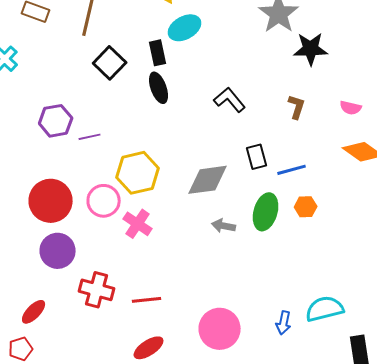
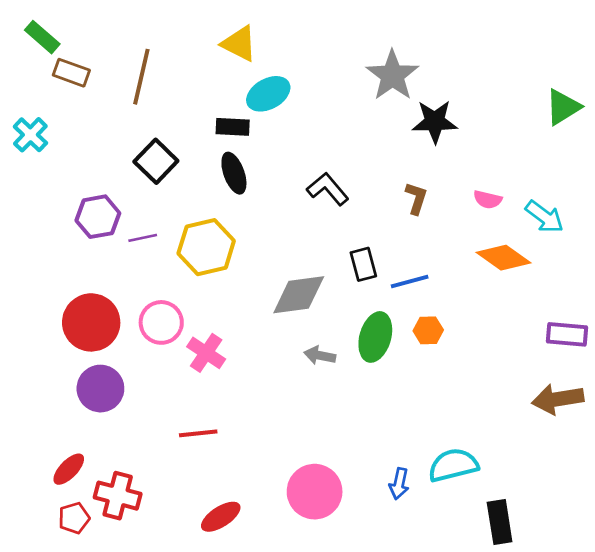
black rectangle: (158, 53) -> (233, 127), turned -75
black square: (110, 63) -> (156, 161), moved
yellow hexagon: (138, 173) -> (206, 247), moved
red cross: (97, 290) -> (118, 496), moved
red line: (147, 300) -> (198, 433), moved
red pentagon: (21, 349) -> (74, 518), moved

